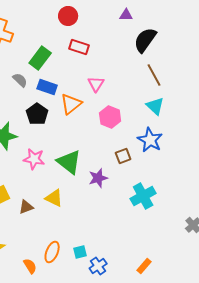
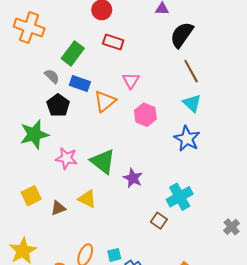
black pentagon: (37, 114) -> (58, 105), moved
brown square: (123, 156) -> (159, 221), moved, turned -35
purple star: (98, 178) -> (133, 178), turned -30

